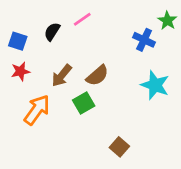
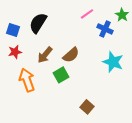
pink line: (82, 19) -> (87, 14), moved
black semicircle: (52, 32) -> (38, 23), size x1.5
orange arrow: (37, 110) -> (27, 80), turned -55

